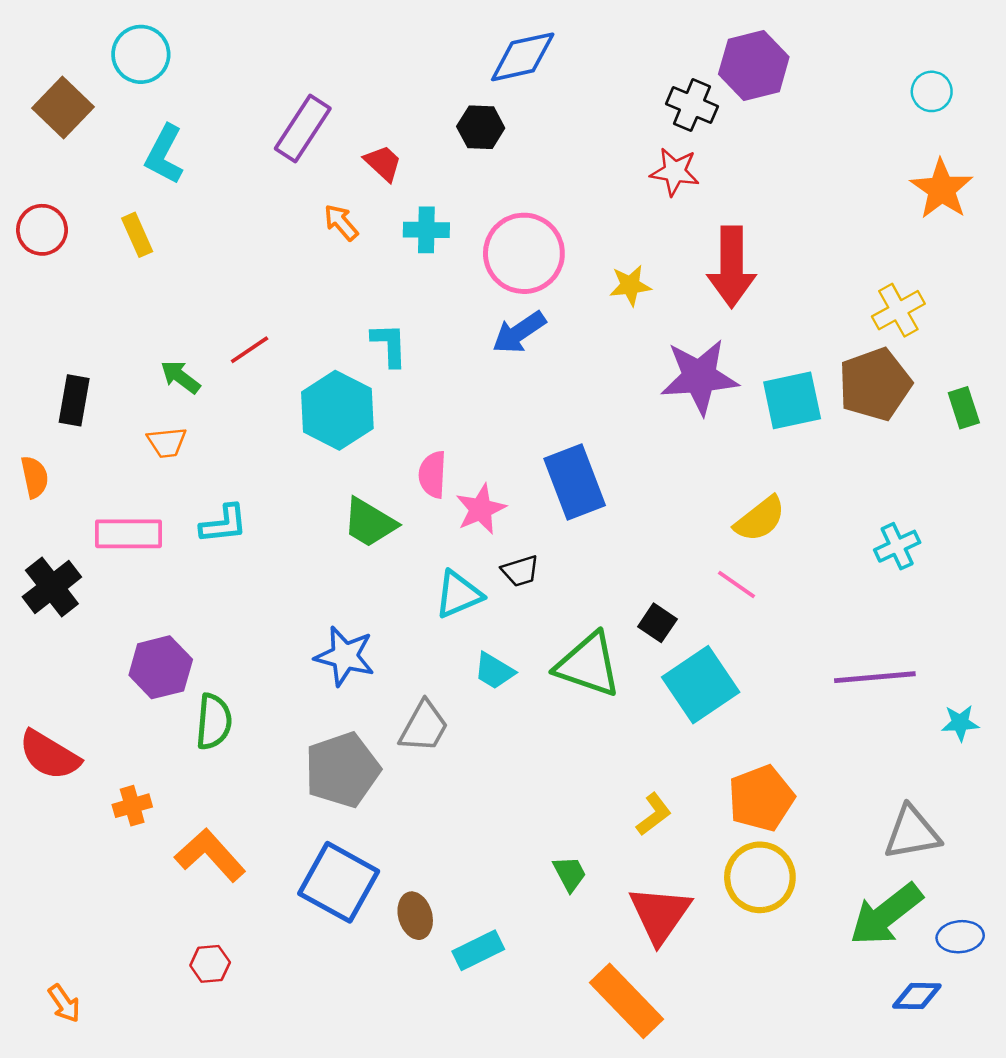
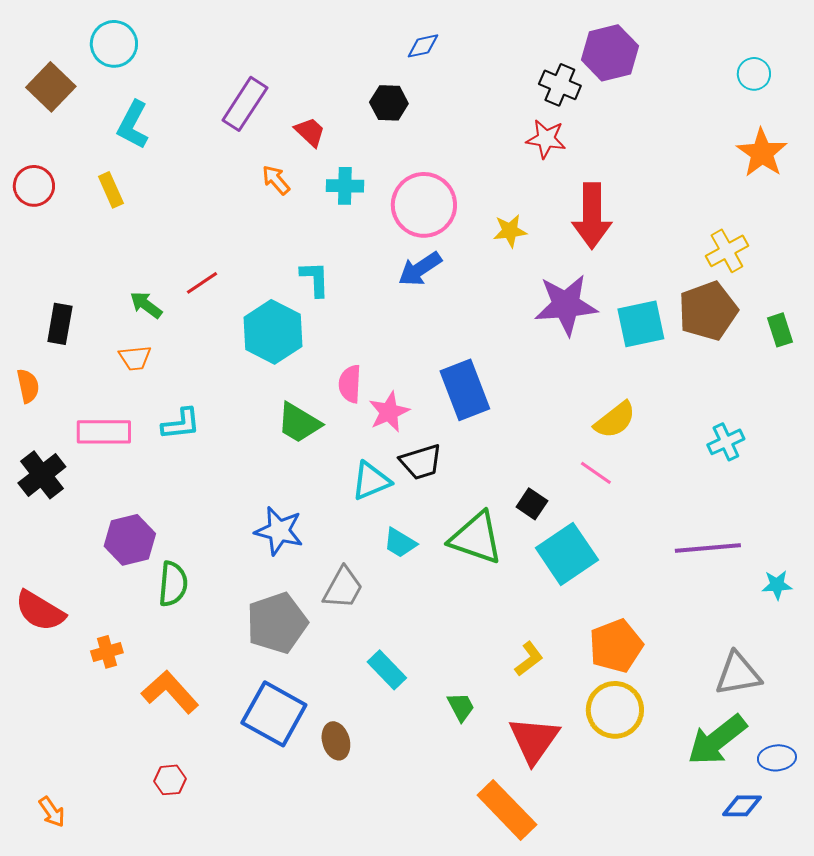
blue diamond: (523, 57) -> (423, 46), size x0.6
black trapezoid: (520, 571) -> (421, 462), size x1.4
cyan rectangle: (478, 950) -> (387, 670), moved, turned 72

